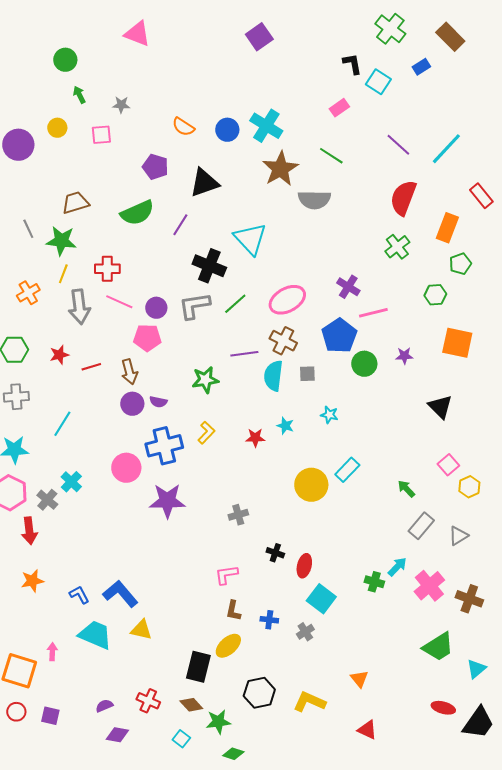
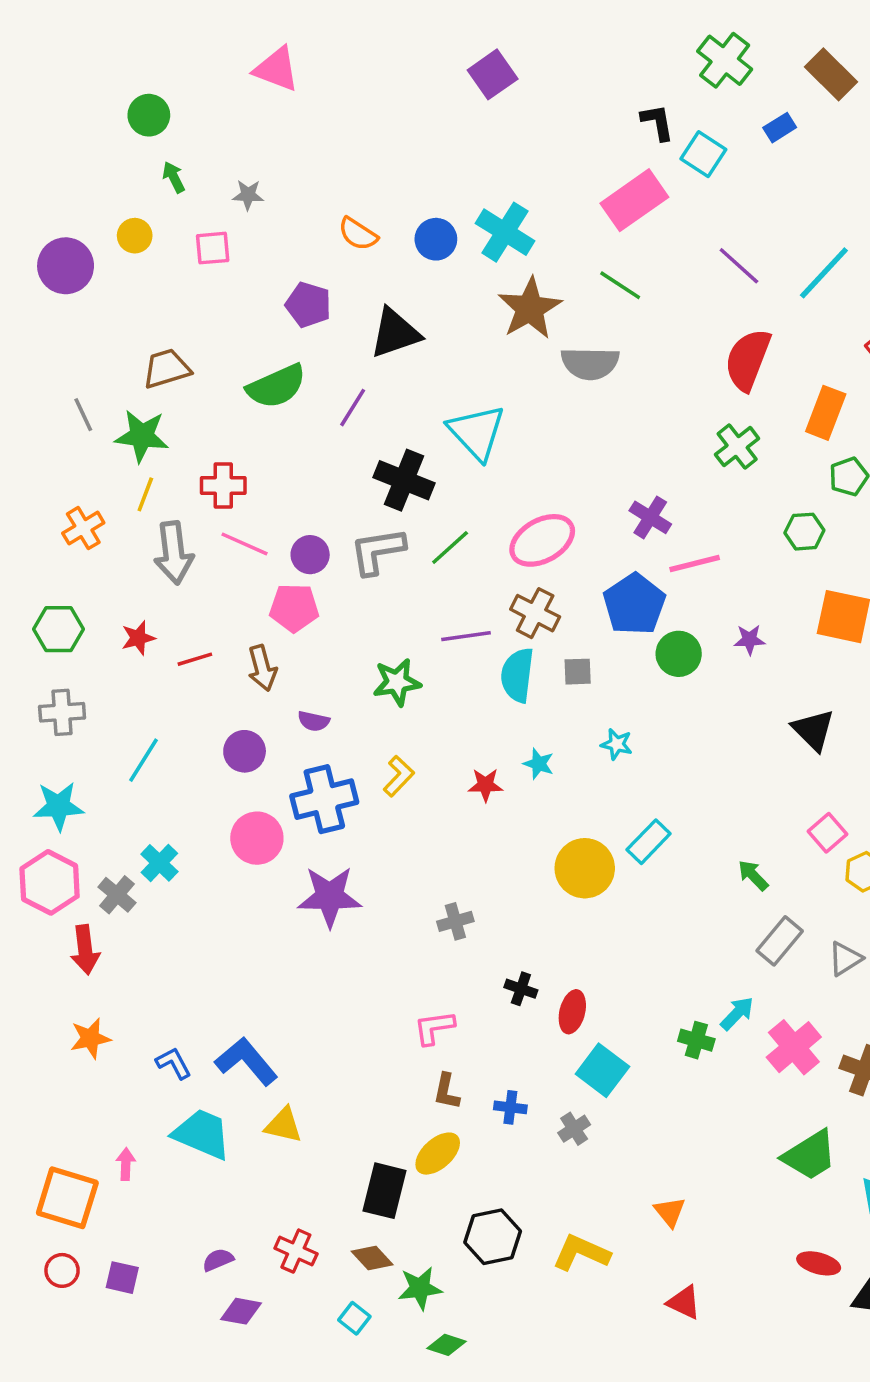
pink rectangle: (339, 108) -> (634, 200), size x1.8
purple circle: (132, 404) -> (245, 751), moved

